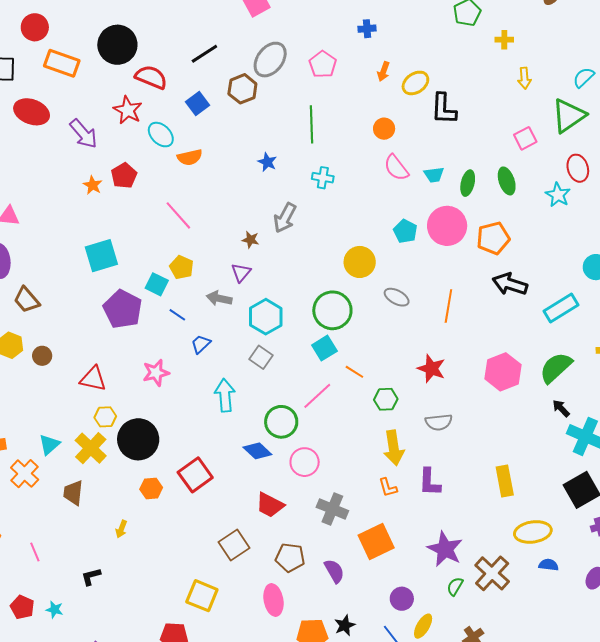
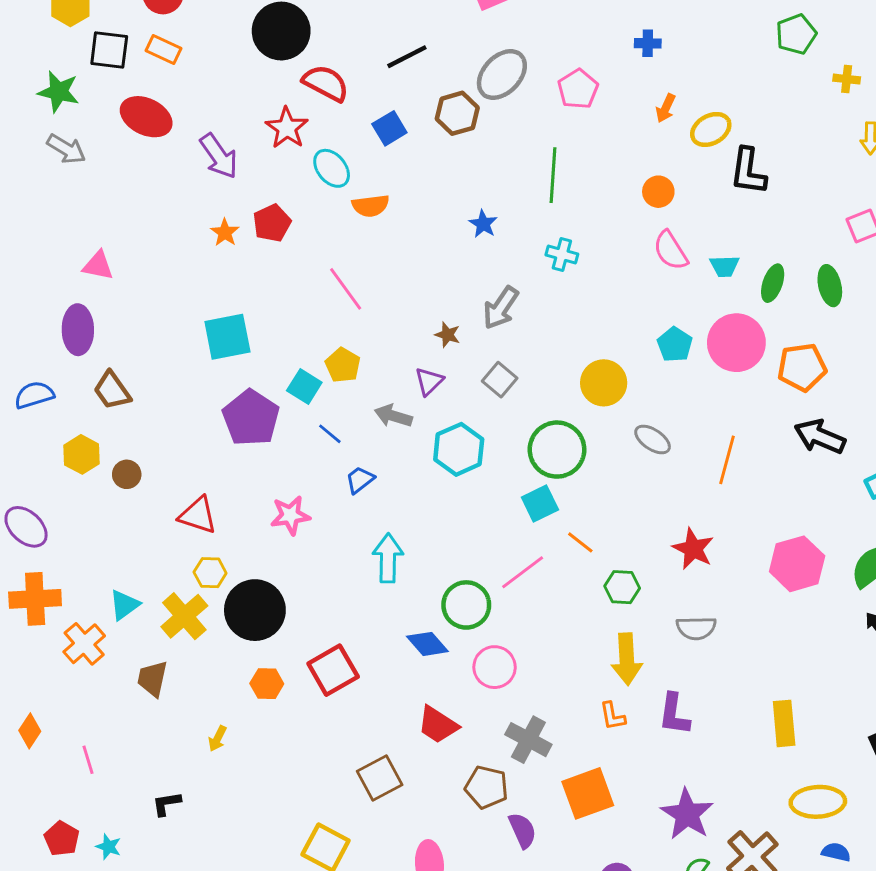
orange rectangle: (62, 63) -> (163, 50), moved, size x0.7
gray square: (261, 357) -> (500, 380), moved
brown pentagon: (290, 558) -> (487, 787), moved

